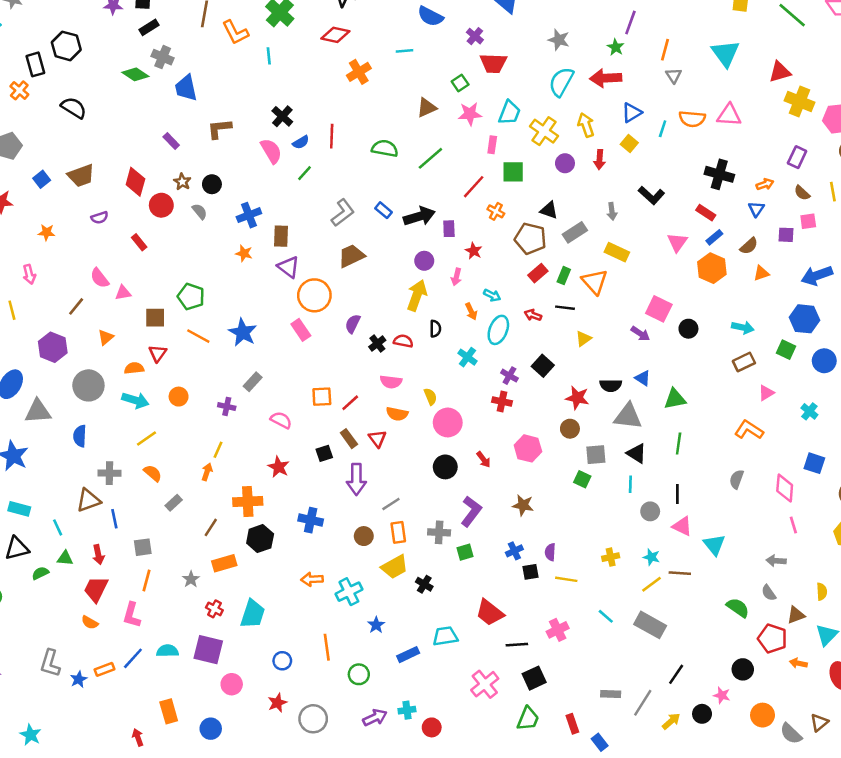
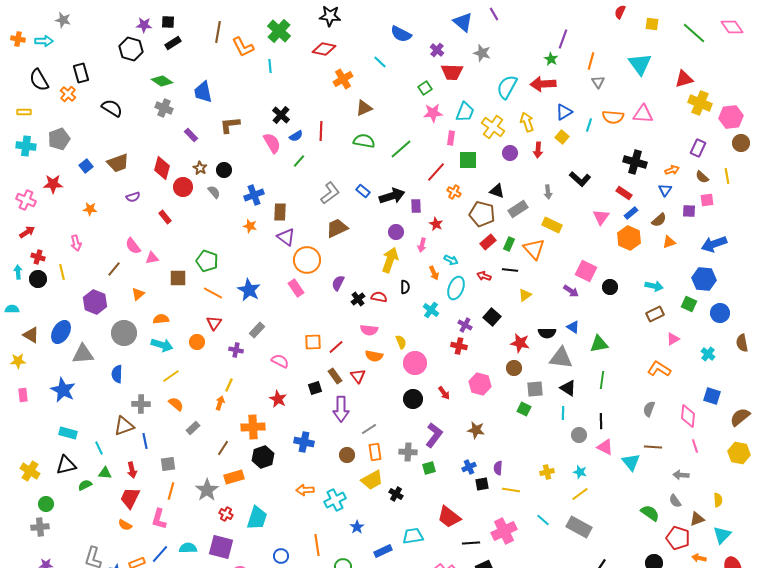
gray star: (559, 40) -> (482, 53), moved
black hexagon: (66, 46) -> (131, 49), moved
cyan line: (405, 51) -> (380, 62), turned 48
gray cross: (163, 57) -> (164, 108), moved
brown triangle: (427, 108) -> (364, 108), moved
red triangle: (158, 353) -> (214, 323), moved
brown line: (680, 573) -> (653, 447), moved
gray star: (191, 579) -> (207, 490), size x1.6
pink cross: (558, 630) -> (504, 531), size x1.4

